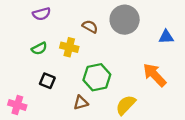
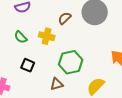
brown semicircle: (90, 27) -> (65, 18), turned -72
green semicircle: (39, 48) -> (21, 37), turned 72

